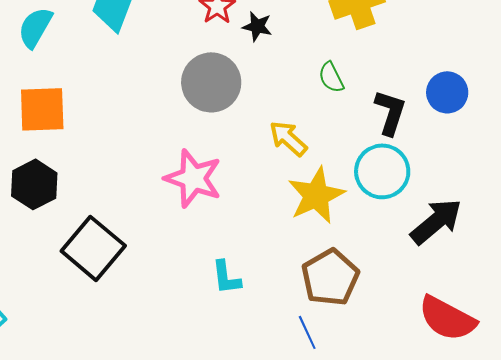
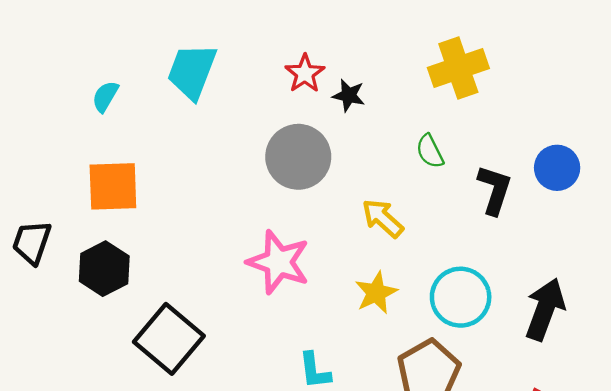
cyan semicircle: (35, 27) -> (105, 96), size x0.7
cyan circle: (382, 171) -> (461, 297), moved
yellow star: (316, 195) -> (376, 293), moved, size x0.7
black arrow: (436, 221) -> (545, 309), turned -30

